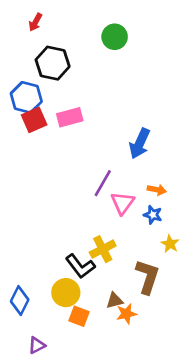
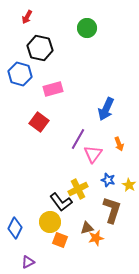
red square: (34, 120) -> (39, 122), moved, turned -30
orange arrow: (157, 190) -> (119, 144), turned 56
blue star: (153, 215) -> (108, 180), moved

